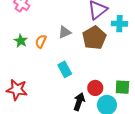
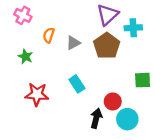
orange semicircle: (41, 41) -> (49, 35), moved
green square: (122, 87) -> (143, 80), moved
red star: (17, 90) -> (37, 94), moved

